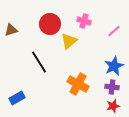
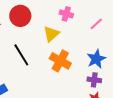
red circle: (50, 24) -> (20, 16), moved
orange cross: (78, 84) -> (60, 61), moved

